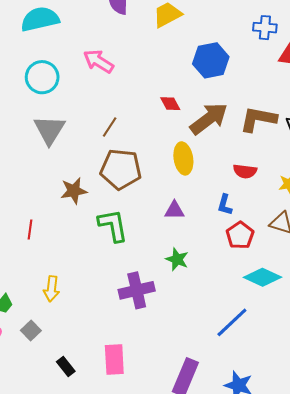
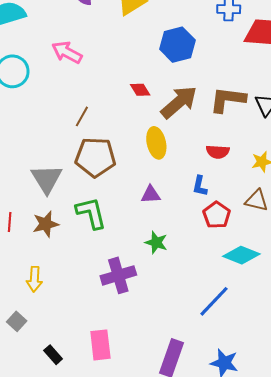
gray triangle: (49, 130) -> (47, 179), moved
brown star: (74, 191) -> (46, 224), moved

